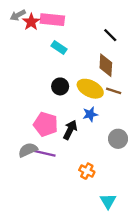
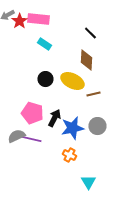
brown line: (114, 91) -> (93, 94), moved, turned -32
blue star: (90, 114) -> (72, 128), moved, size x1.6

